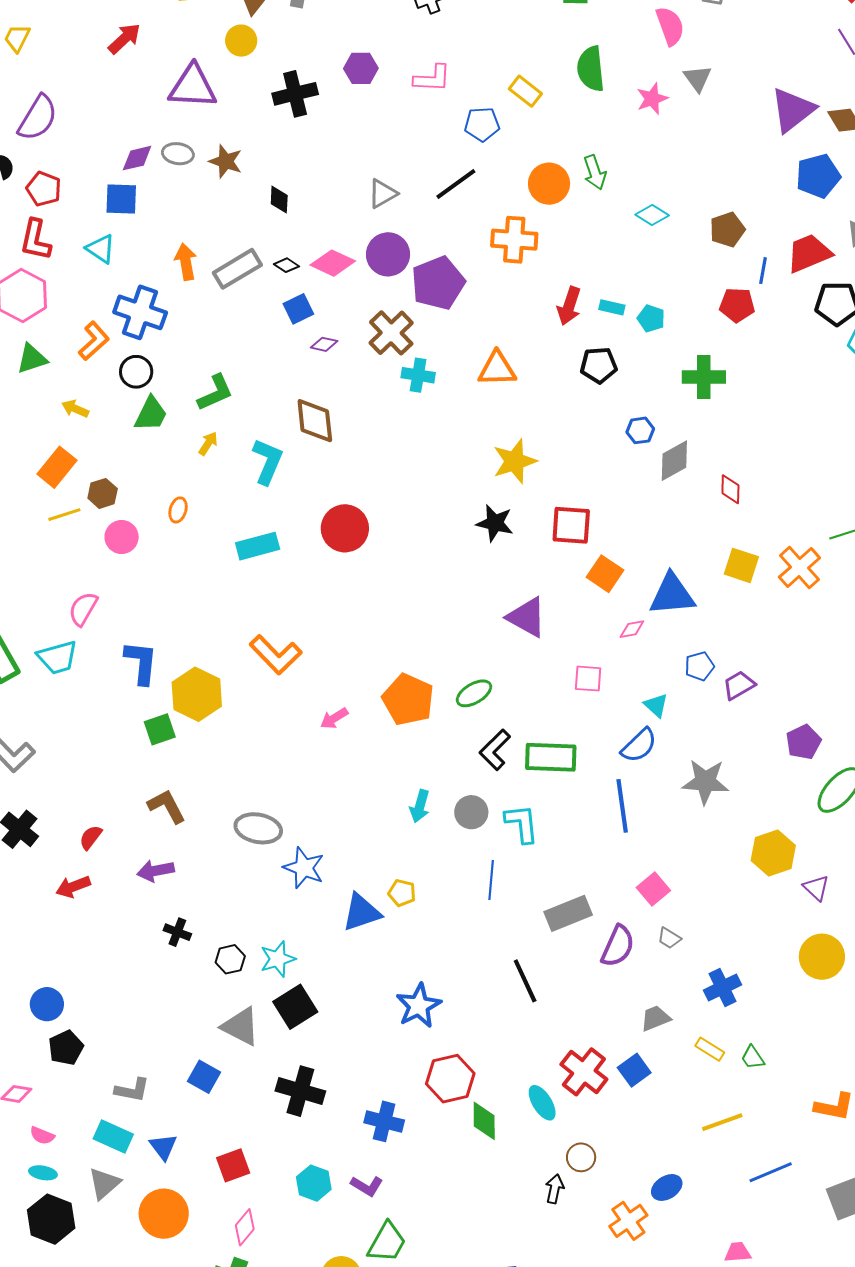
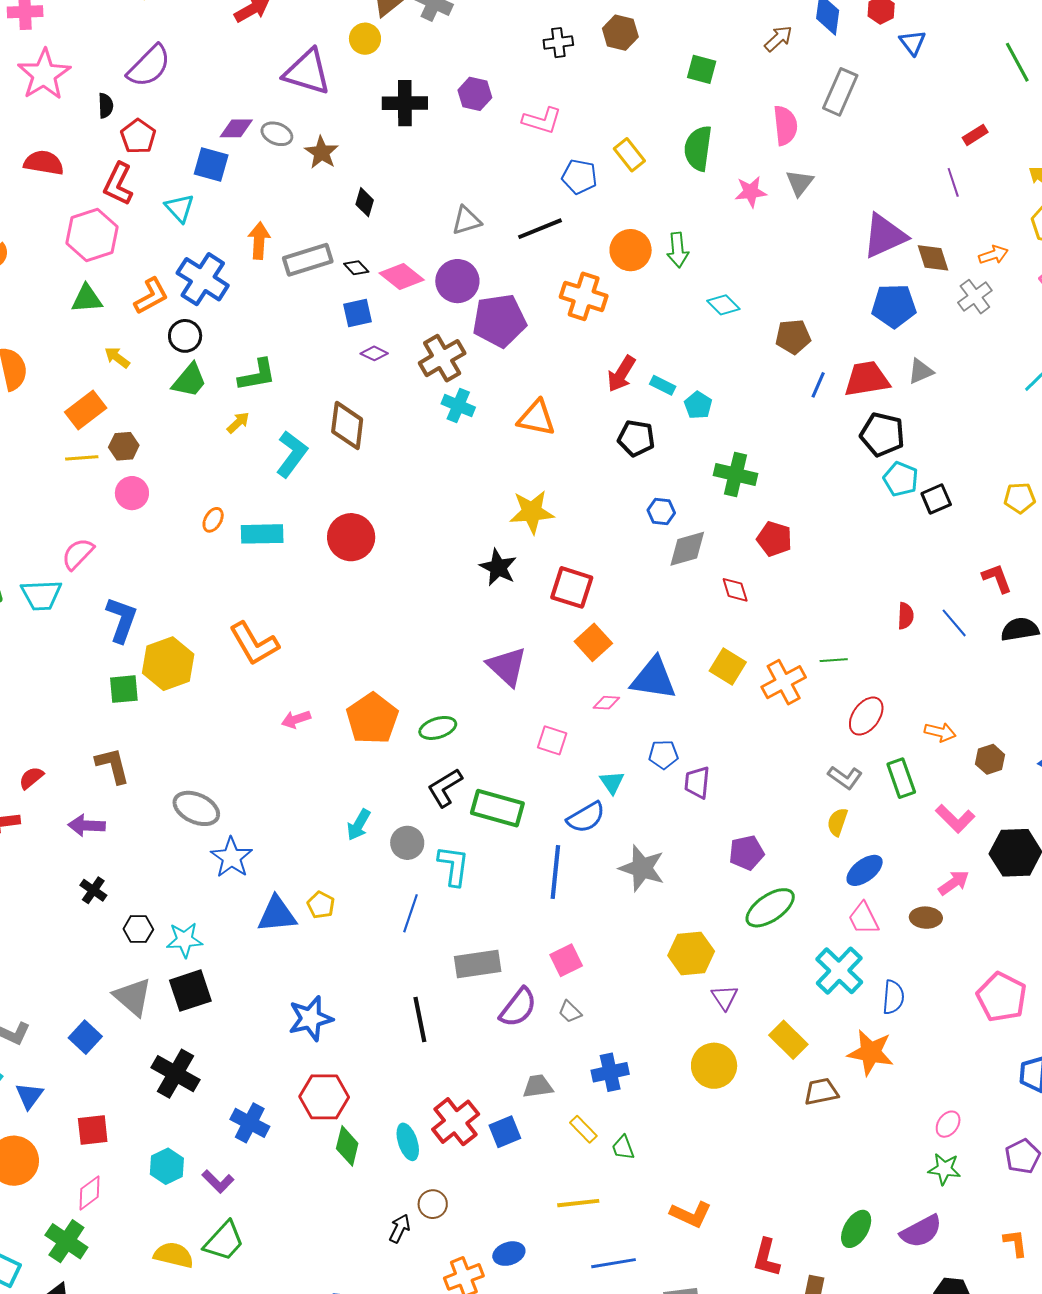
red pentagon: (737, 305) -> (774, 539), moved
red diamond: (730, 489) -> (735, 590), turned -32
orange ellipse: (178, 510) -> (213, 520), moved
purple trapezoid: (739, 685) -> (697, 782), turned -68

